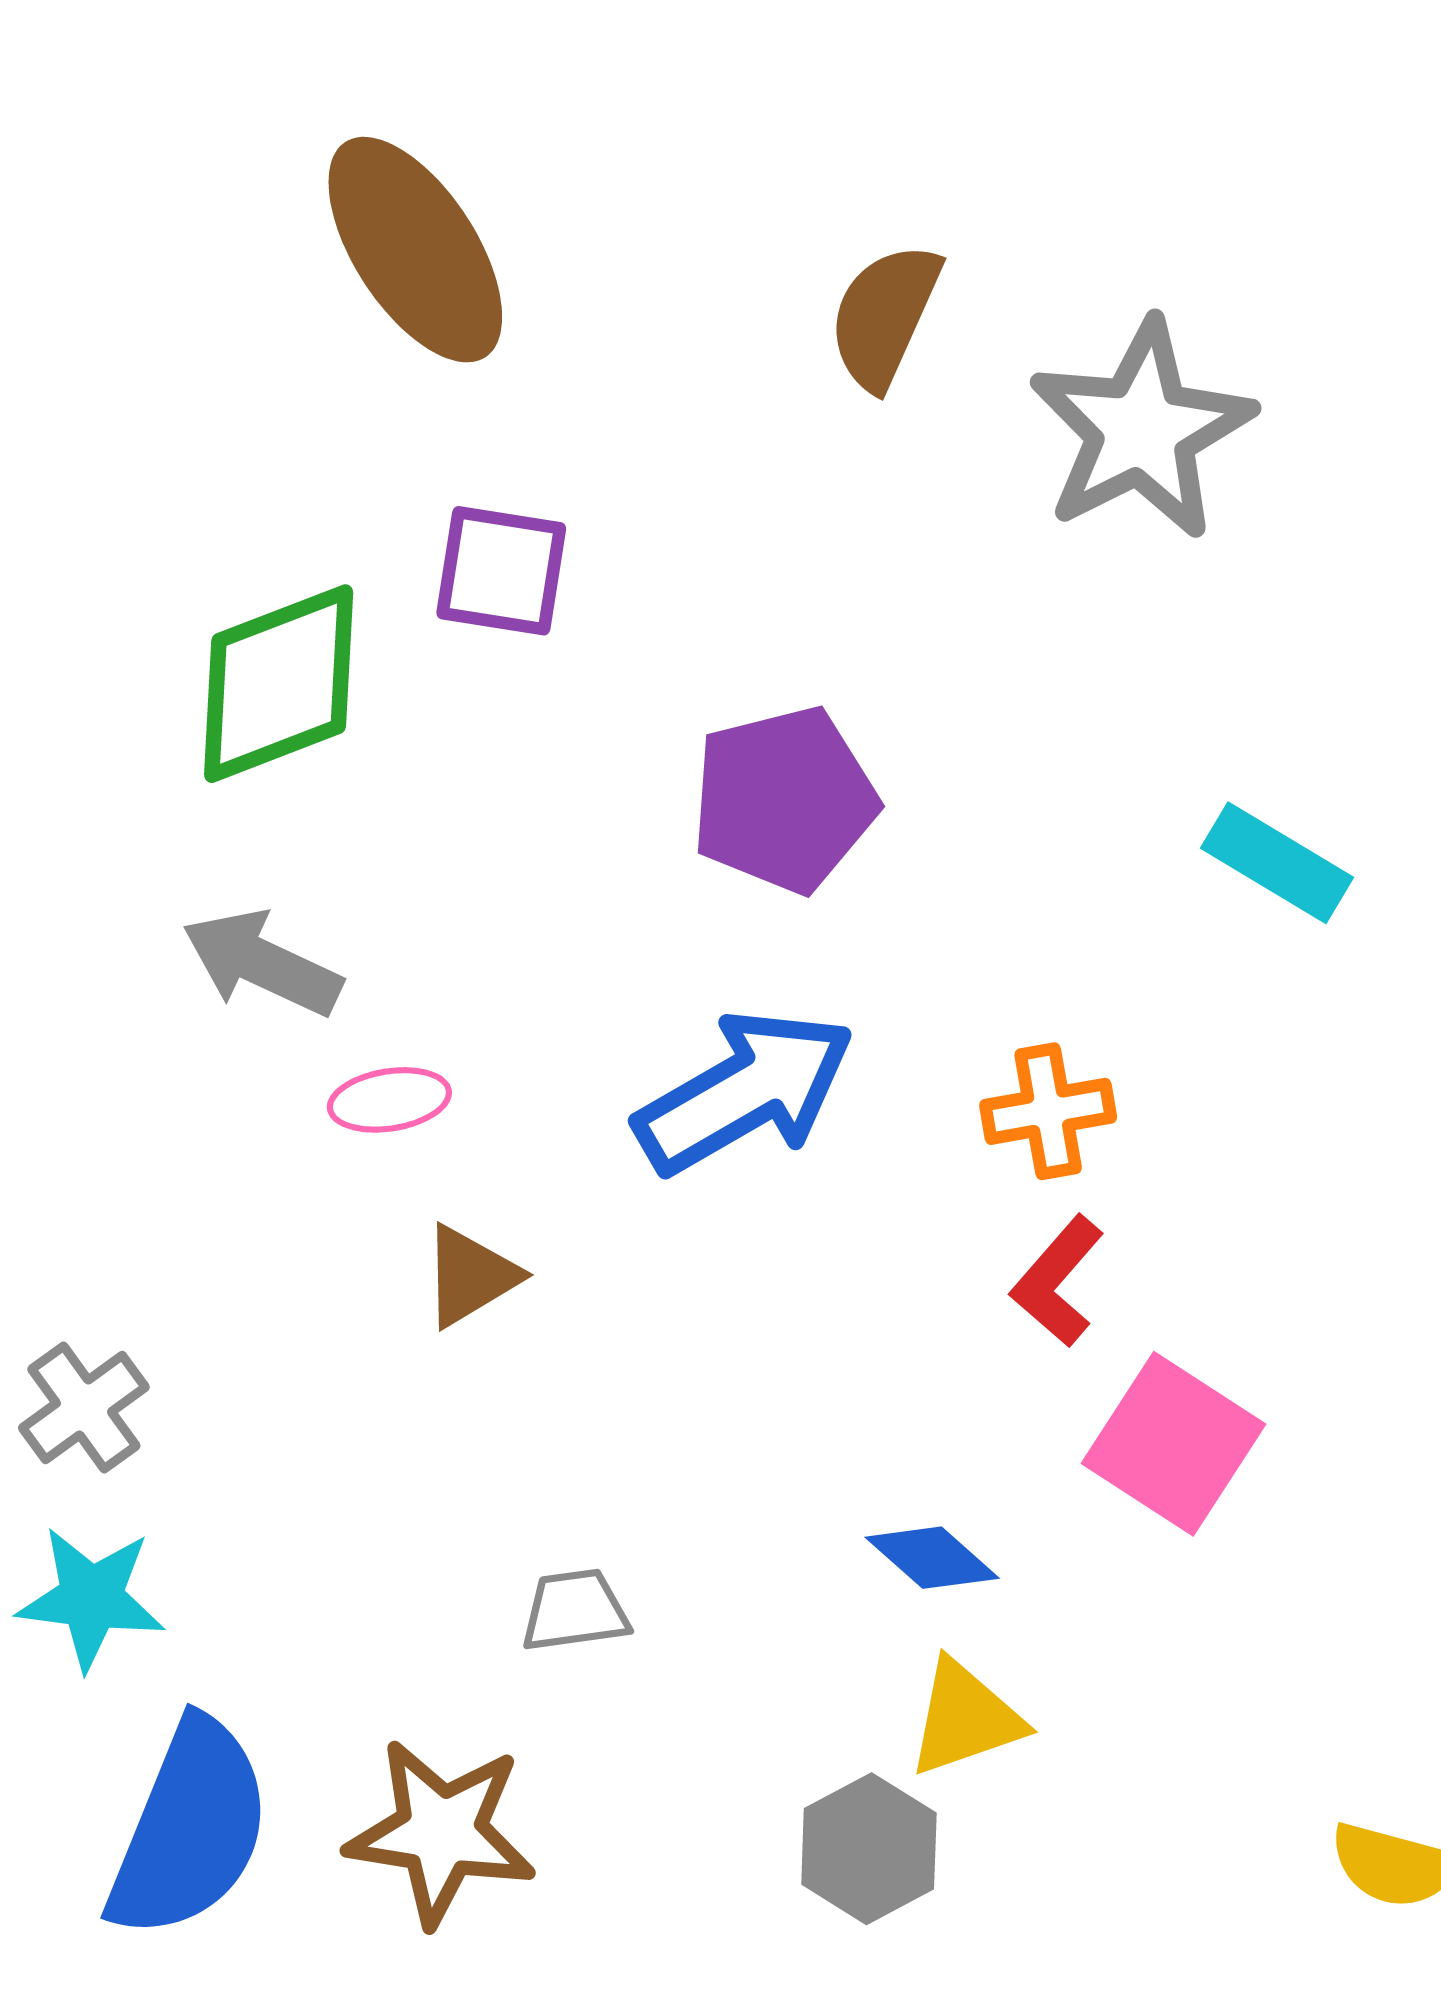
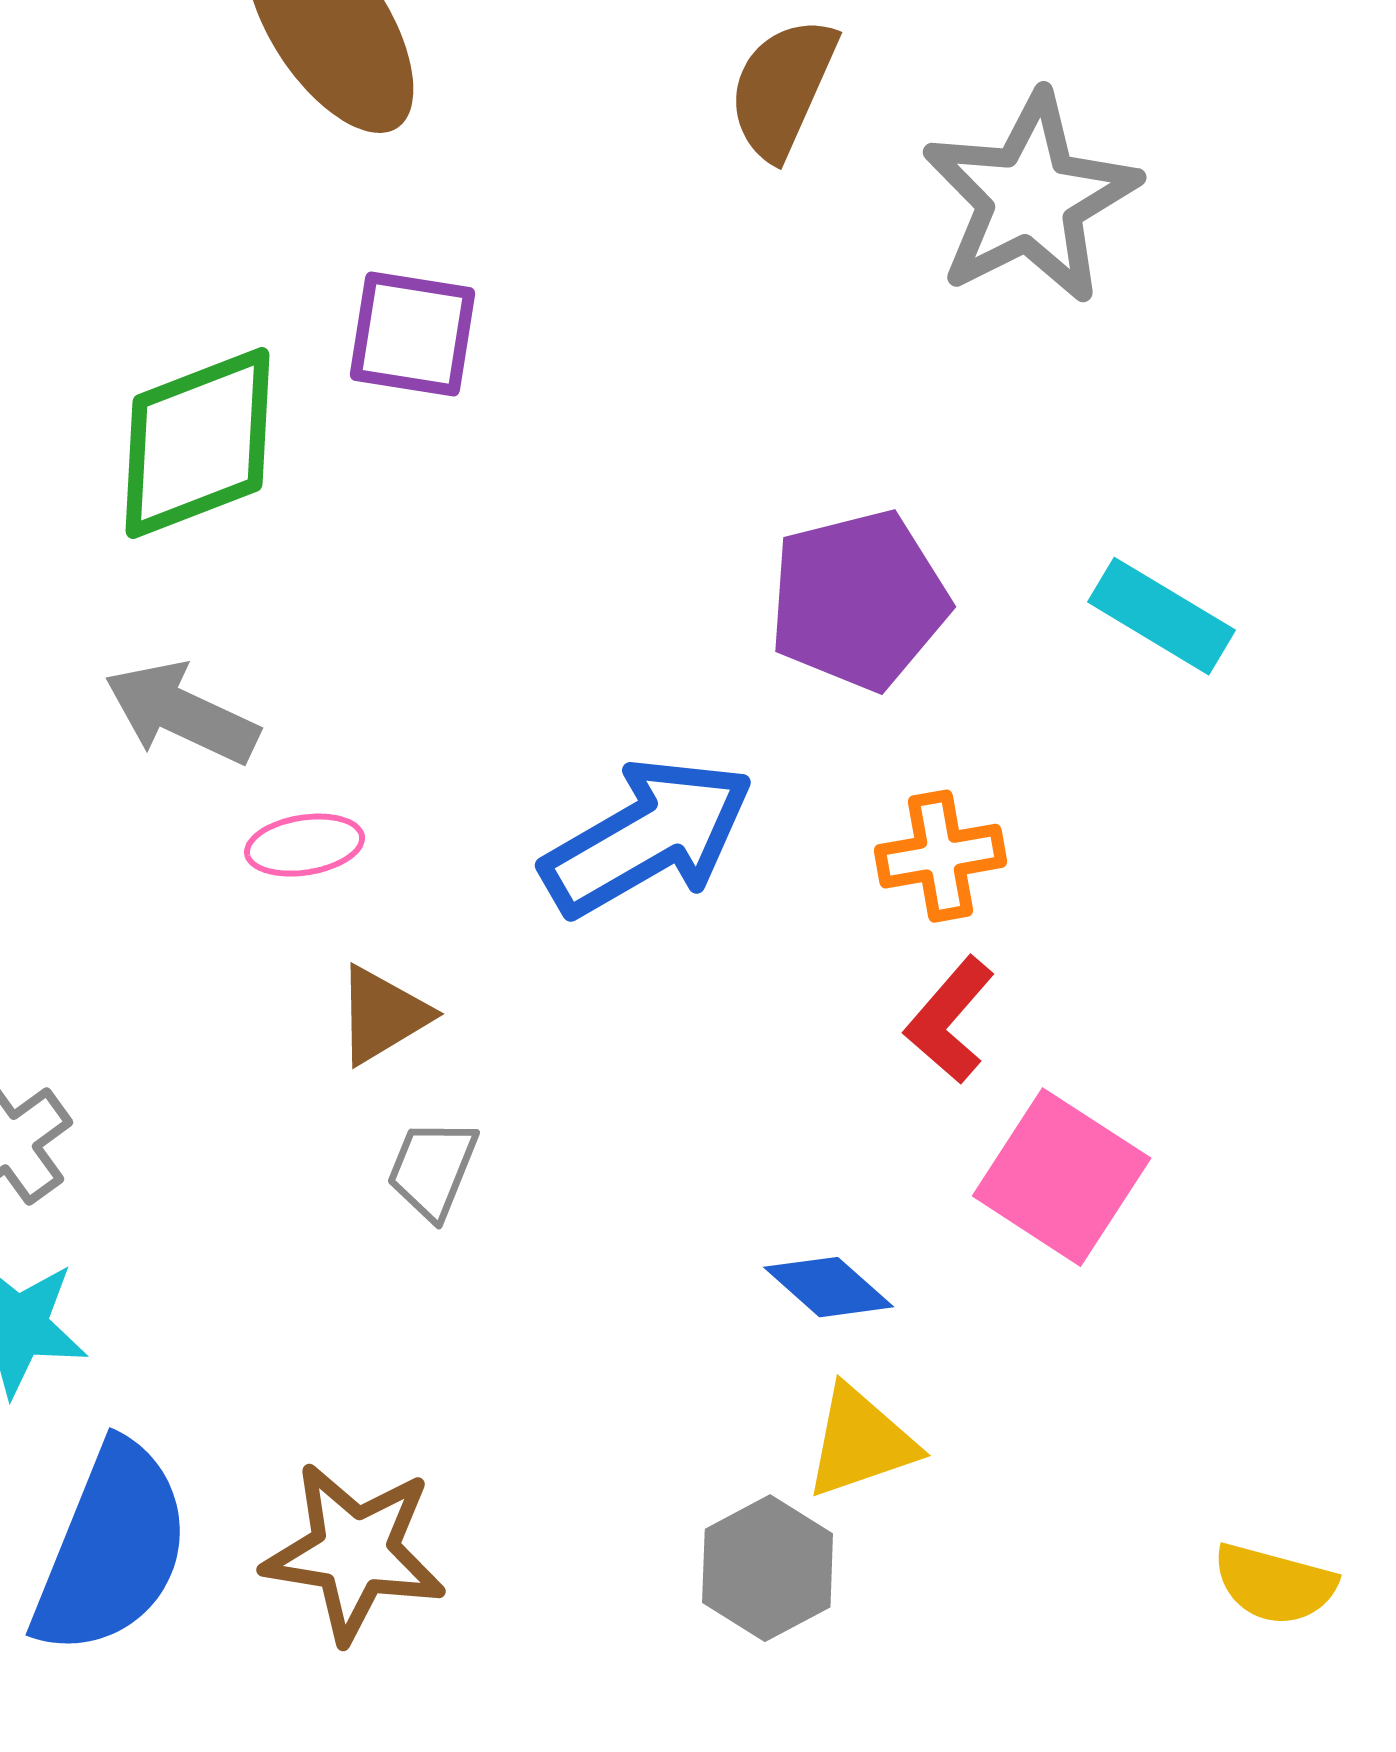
purple pentagon: (784, 800) -> (859, 600), moved
gray trapezoid: (575, 1611) -> (433, 1169), moved, turned -60

